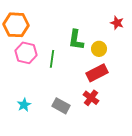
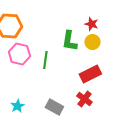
red star: (117, 23) -> (91, 24), moved
yellow circle: (99, 49) -> (92, 42), moved

